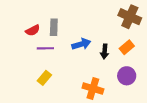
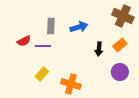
red semicircle: (33, 30) -> (24, 41), moved
blue arrow: (81, 44) -> (79, 27), moved
orange cross: (93, 88) -> (71, 84), moved

